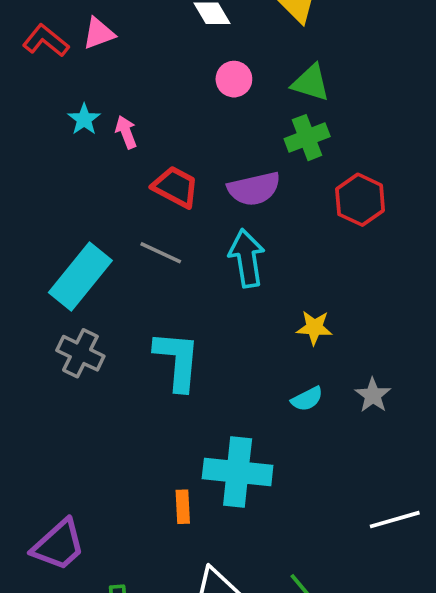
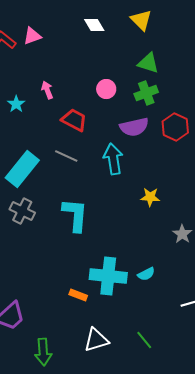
pink circle: (234, 79) -> (106, 89), moved
cyan star: (84, 119) -> (16, 104), moved
purple semicircle: (254, 189) -> (134, 127), moved
cyan semicircle: (307, 399) -> (146, 274), moved
orange rectangle: (183, 507) -> (78, 295), turned -66

